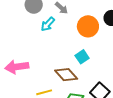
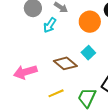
brown diamond: (66, 75) -> (65, 63), moved

